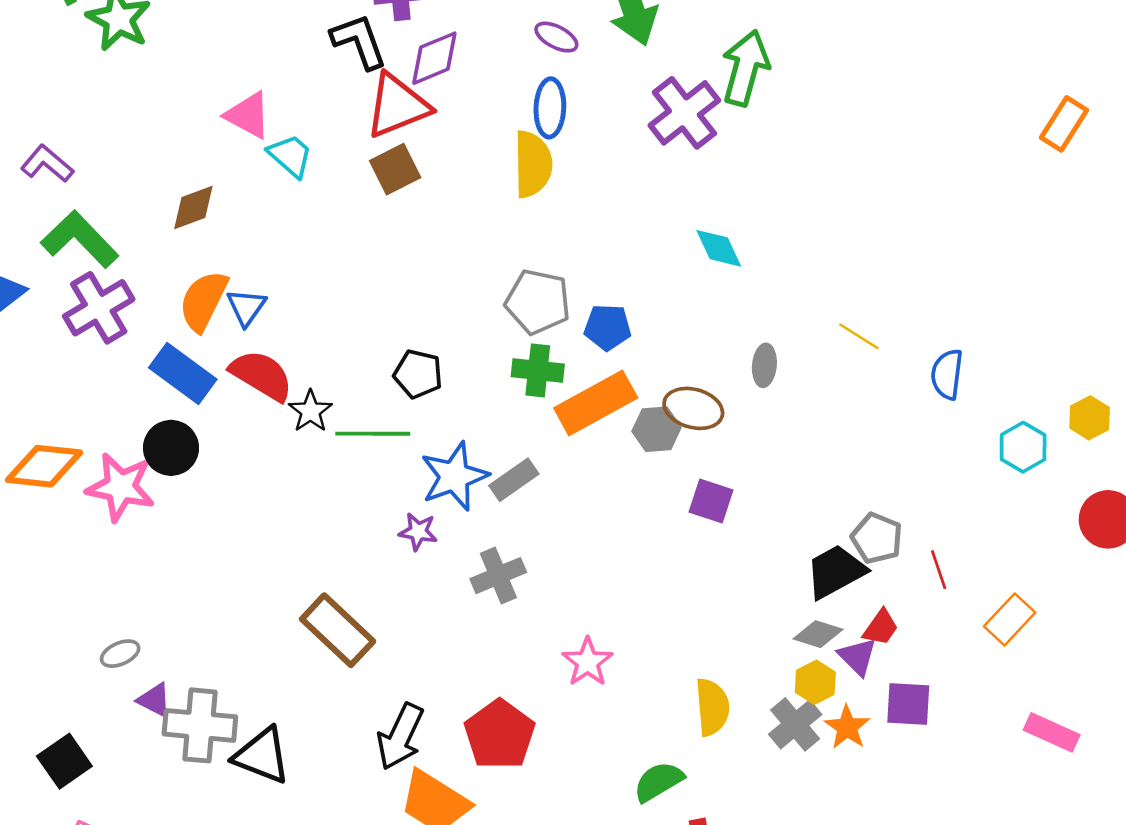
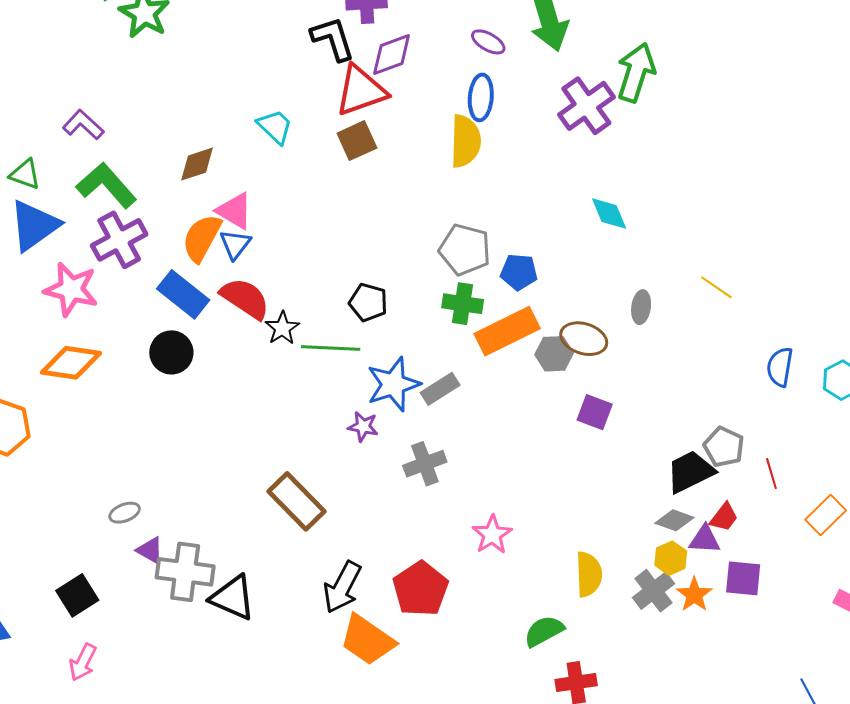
pink triangle: (248, 115) -> (235, 211), moved
blue semicircle: (947, 374) -> (780, 367), moved
pink star: (120, 487) -> (71, 289), moved
purple triangle: (857, 657) -> (705, 539), turned -44

